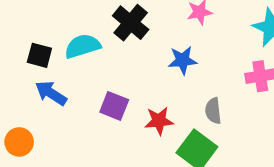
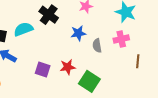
purple square: (114, 106) -> (43, 70), moved
gray semicircle: (213, 111) -> (97, 46), moved

